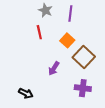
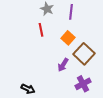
purple arrow: (54, 68) -> (63, 65), moved
purple cross: (83, 88) -> (83, 84), turned -35

